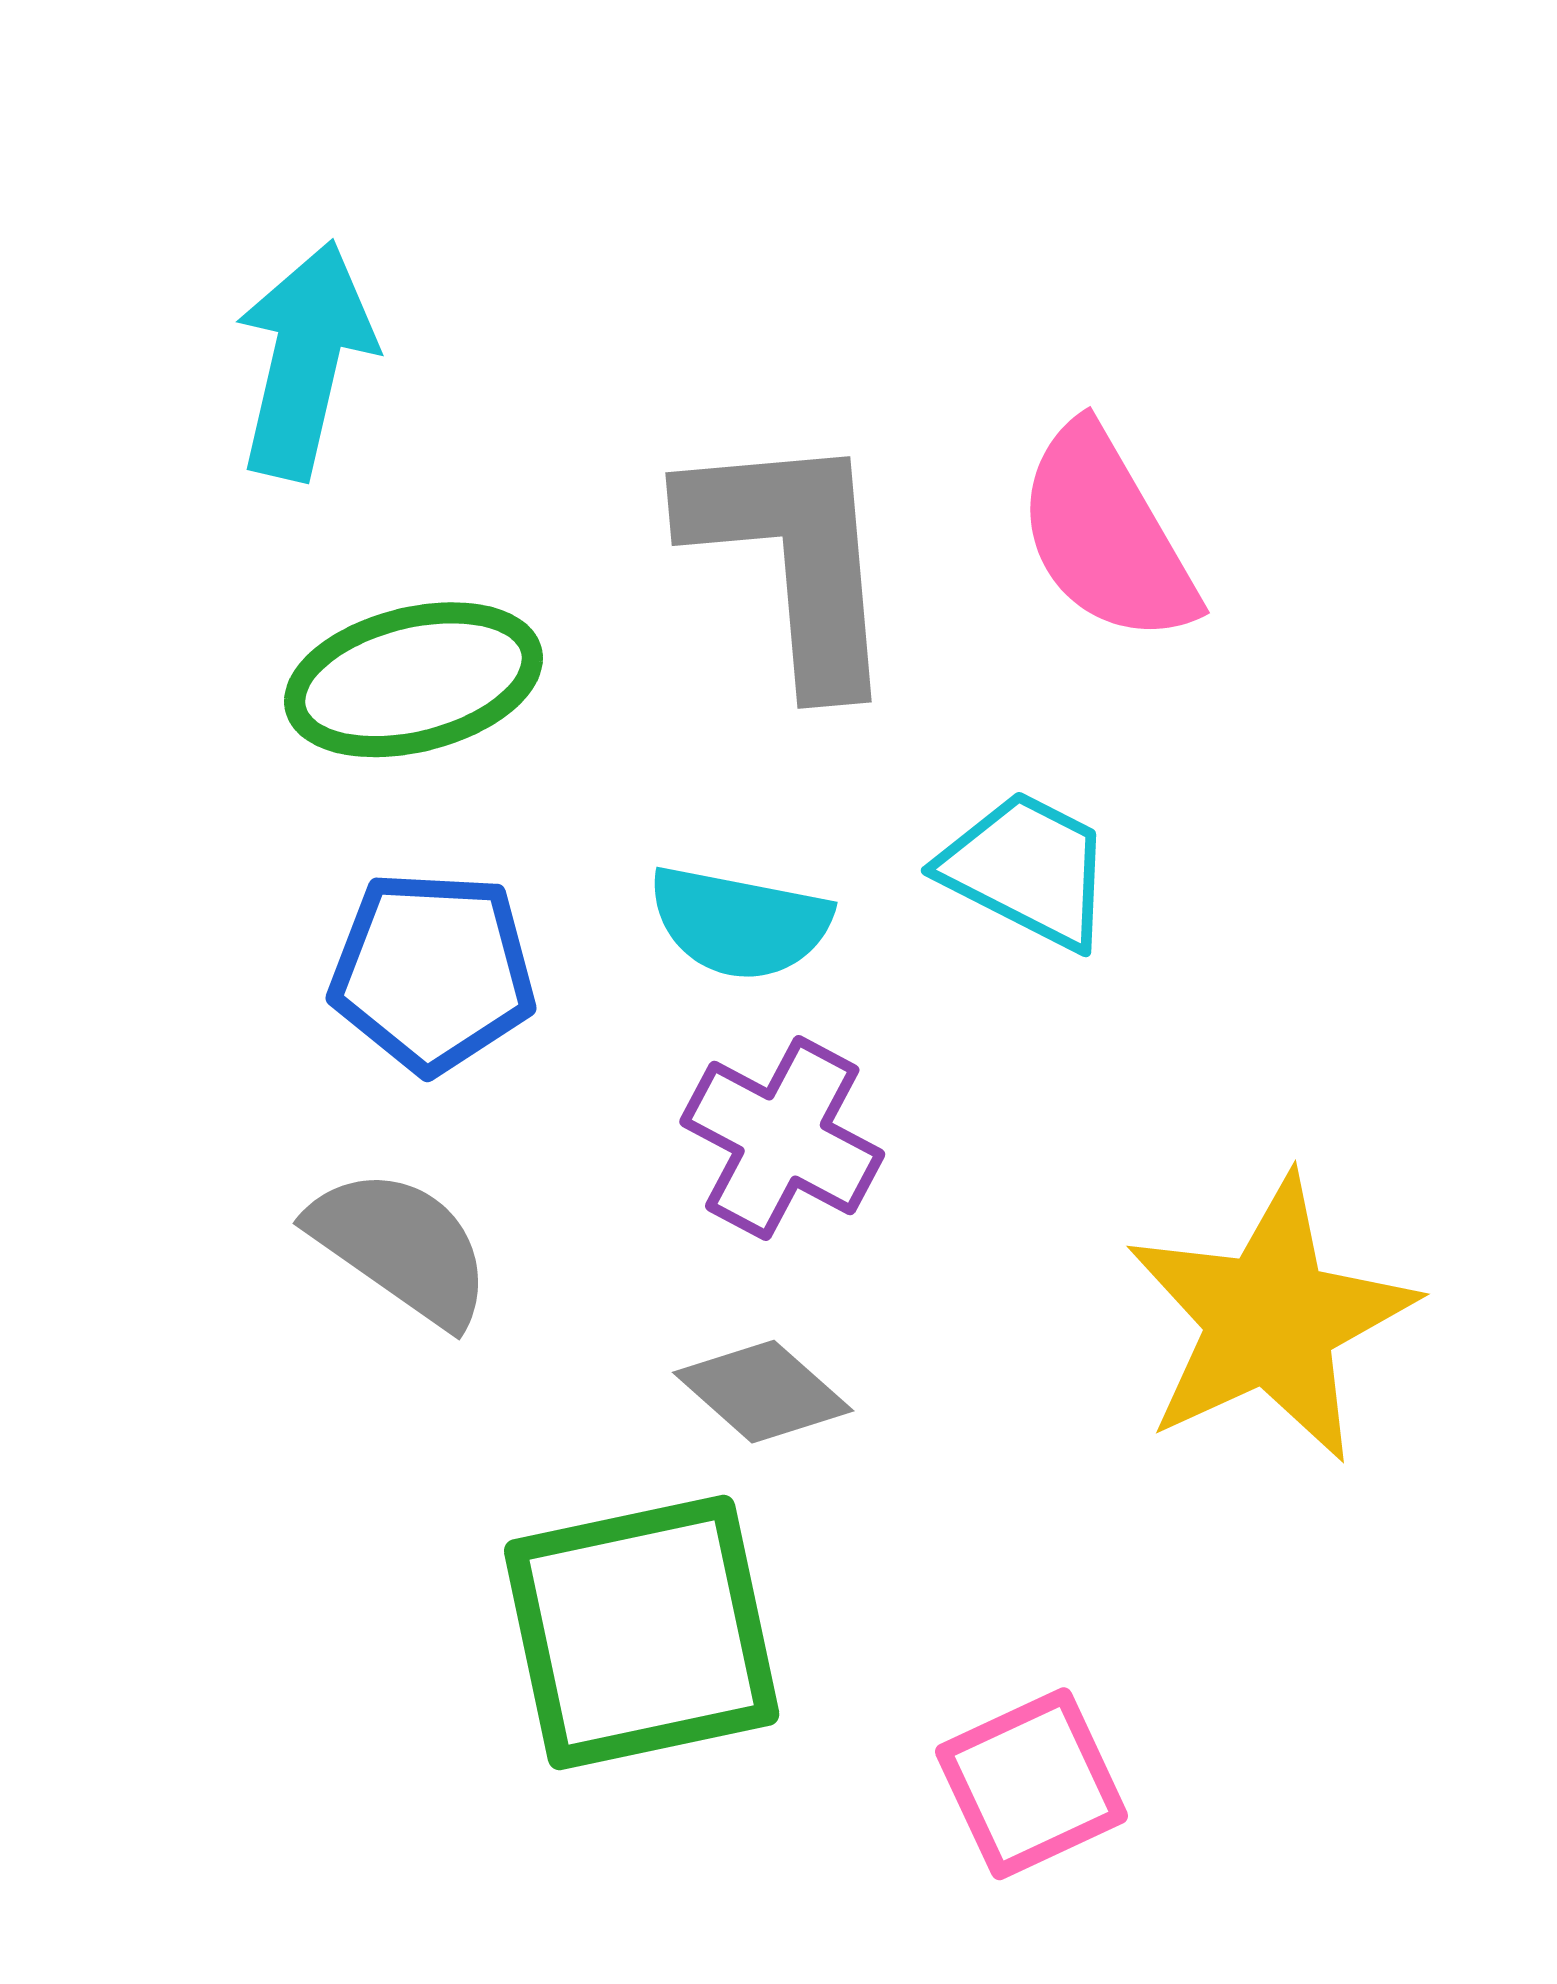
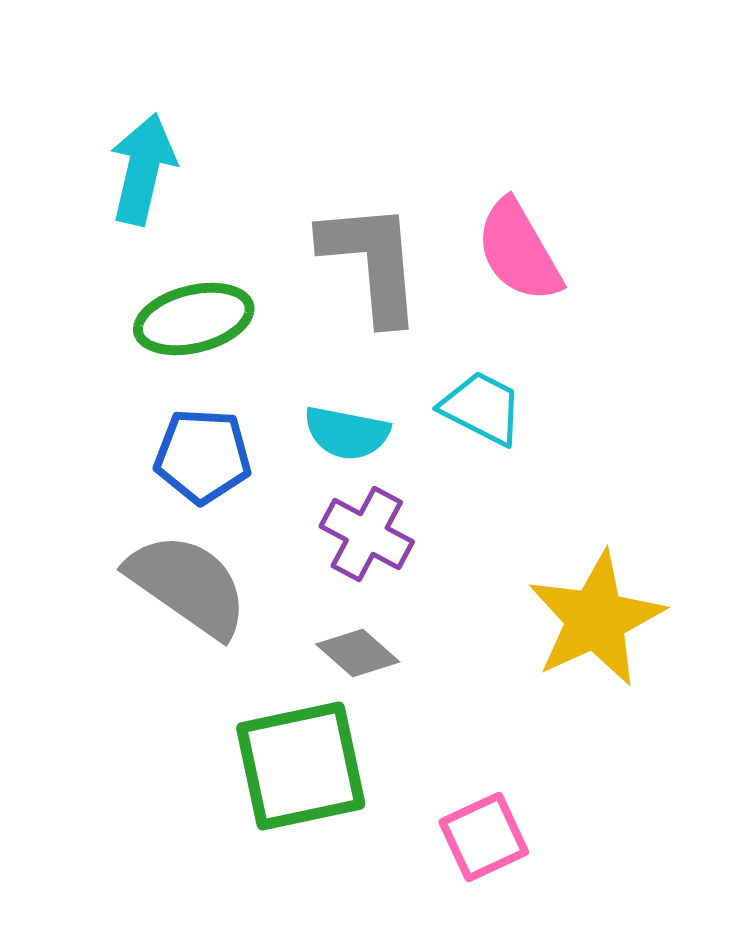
gray semicircle: (401, 1247) -> (188, 585), size x1.4

